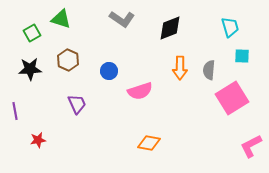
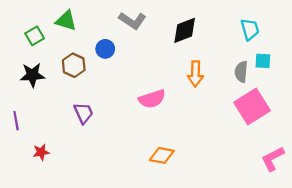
gray semicircle: (209, 70) -> (241, 72), moved
blue circle: (109, 71) -> (105, 49), moved

